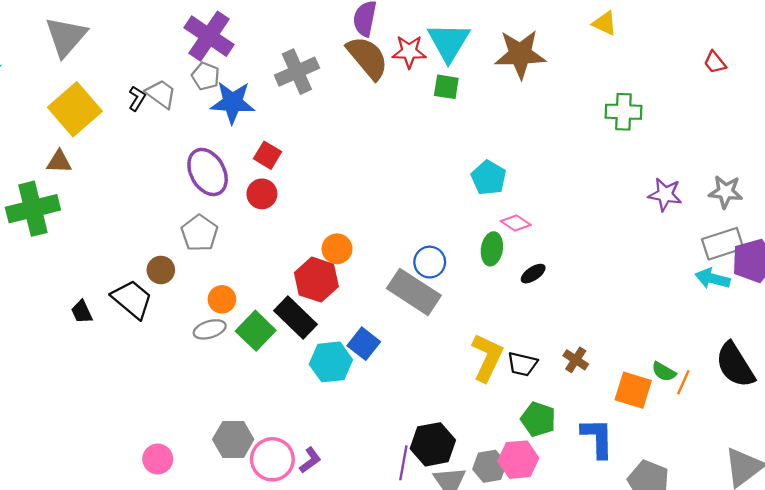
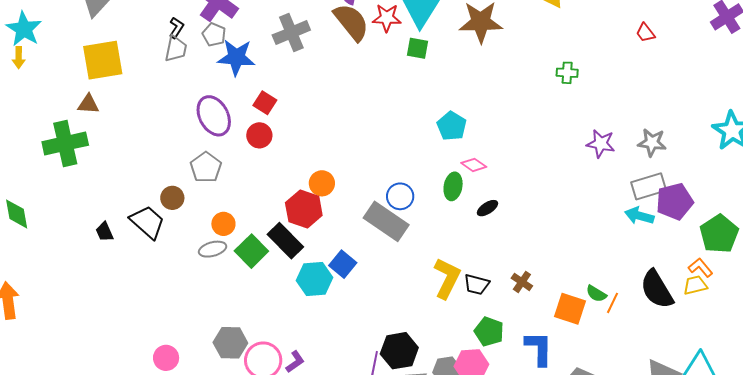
gray trapezoid: (161, 94) -> (176, 49), turned 64
black L-shape: (137, 98) -> (176, 28), moved
yellow square: (75, 109) -> (103, 60), turned 30
green cross: (623, 112) -> (567, 73), size x0.7

